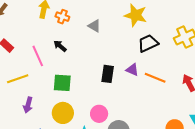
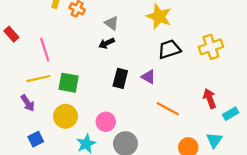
black arrow: (60, 46) -> (107, 43), moved, turned -72
orange line: (155, 78) -> (168, 109), moved
yellow line: (18, 79) -> (38, 79), moved
purple arrow: (28, 105) -> (28, 103), turned -56

